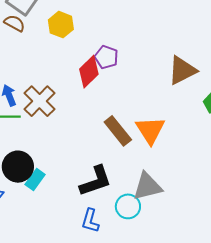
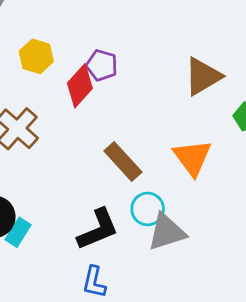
yellow hexagon: (61, 25) -> (36, 56), moved
orange triangle: (150, 130) -> (192, 158), moved
cyan circle: (128, 206) -> (148, 209), moved

